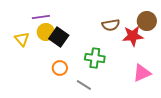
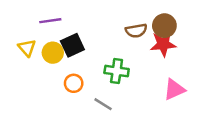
brown circle: (147, 21) -> (164, 26), moved
yellow circle: (46, 32) -> (53, 53), moved
black square: (59, 37) -> (72, 45), turned 30

